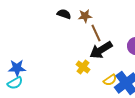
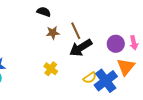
brown star: (85, 16) -> (53, 33), moved
yellow cross: (83, 67) -> (51, 69), moved

